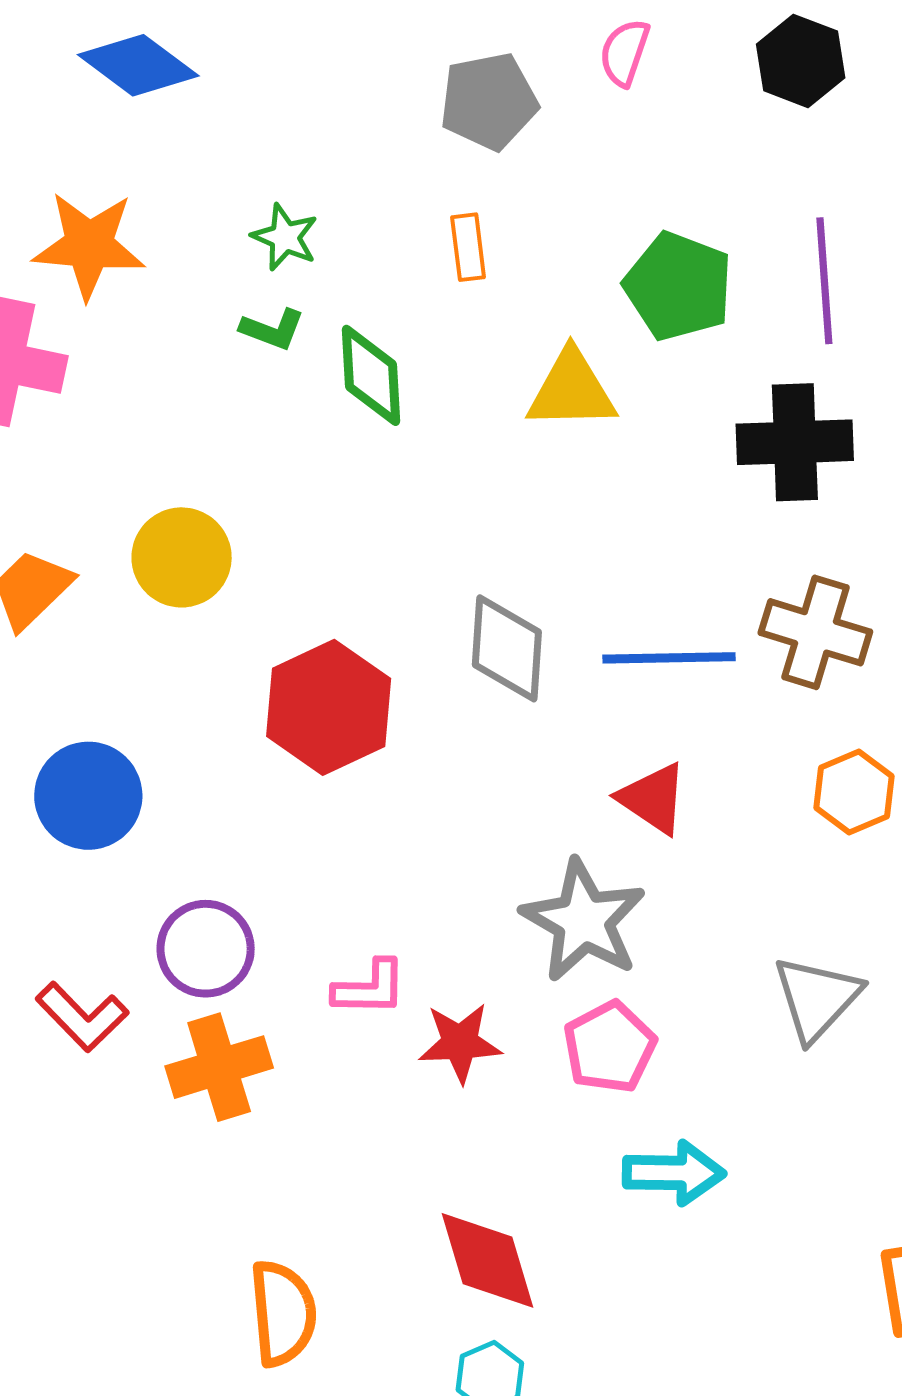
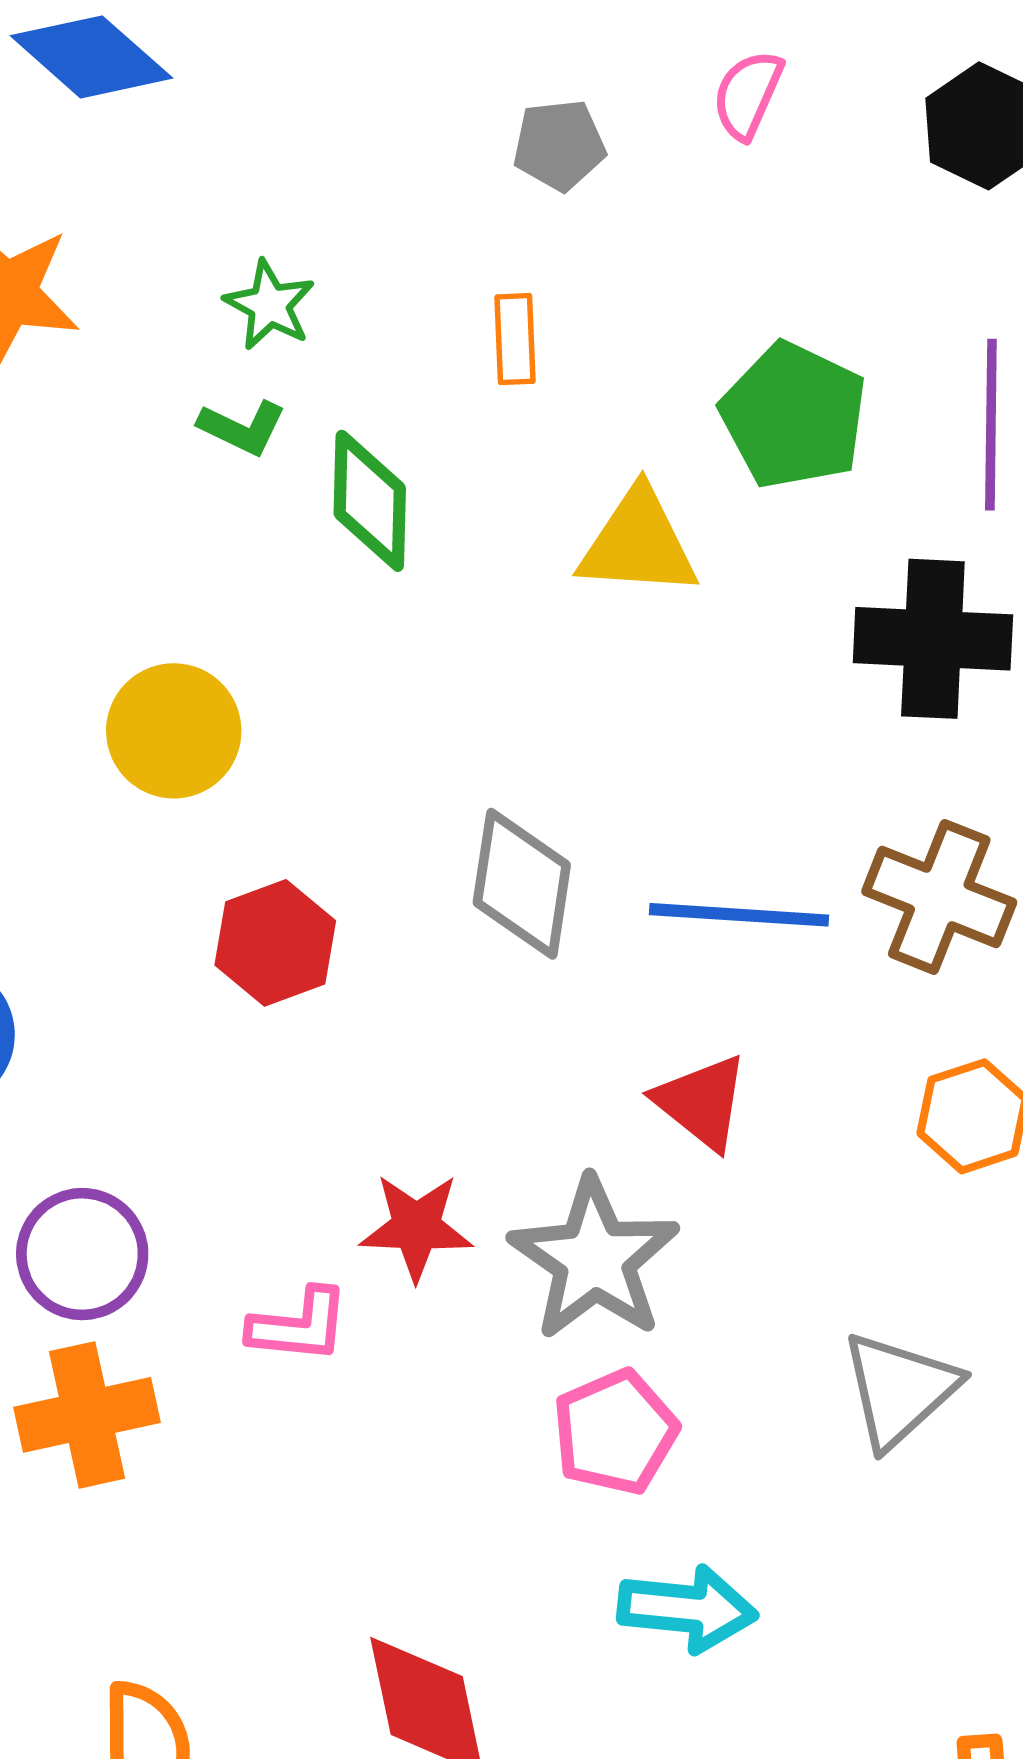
gray pentagon: (489, 101) -> (559, 145), size x0.7
yellow circle: (182, 557) -> (174, 731), moved
red hexagon: (329, 707) -> (275, 943), size x0.7
red star: (460, 1043) -> (416, 1227), moved

